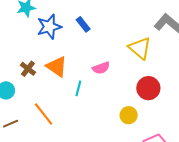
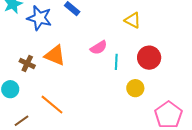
blue star: (49, 27) -> (39, 18), turned -30
yellow triangle: (140, 48) -> (133, 20), size x0.7
cyan line: (78, 88) -> (116, 62), moved

